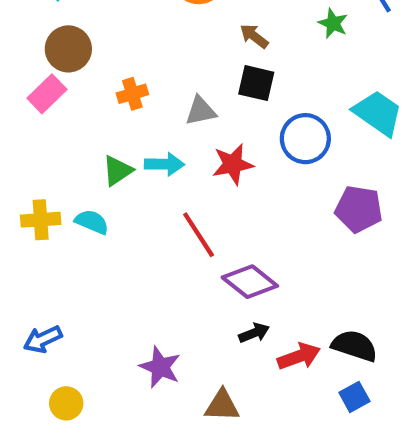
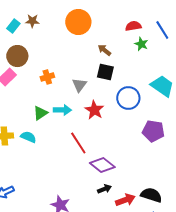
gray triangle: (201, 111) -> (79, 85), turned -42
red star: (233, 164) -> (94, 110), turned -30

